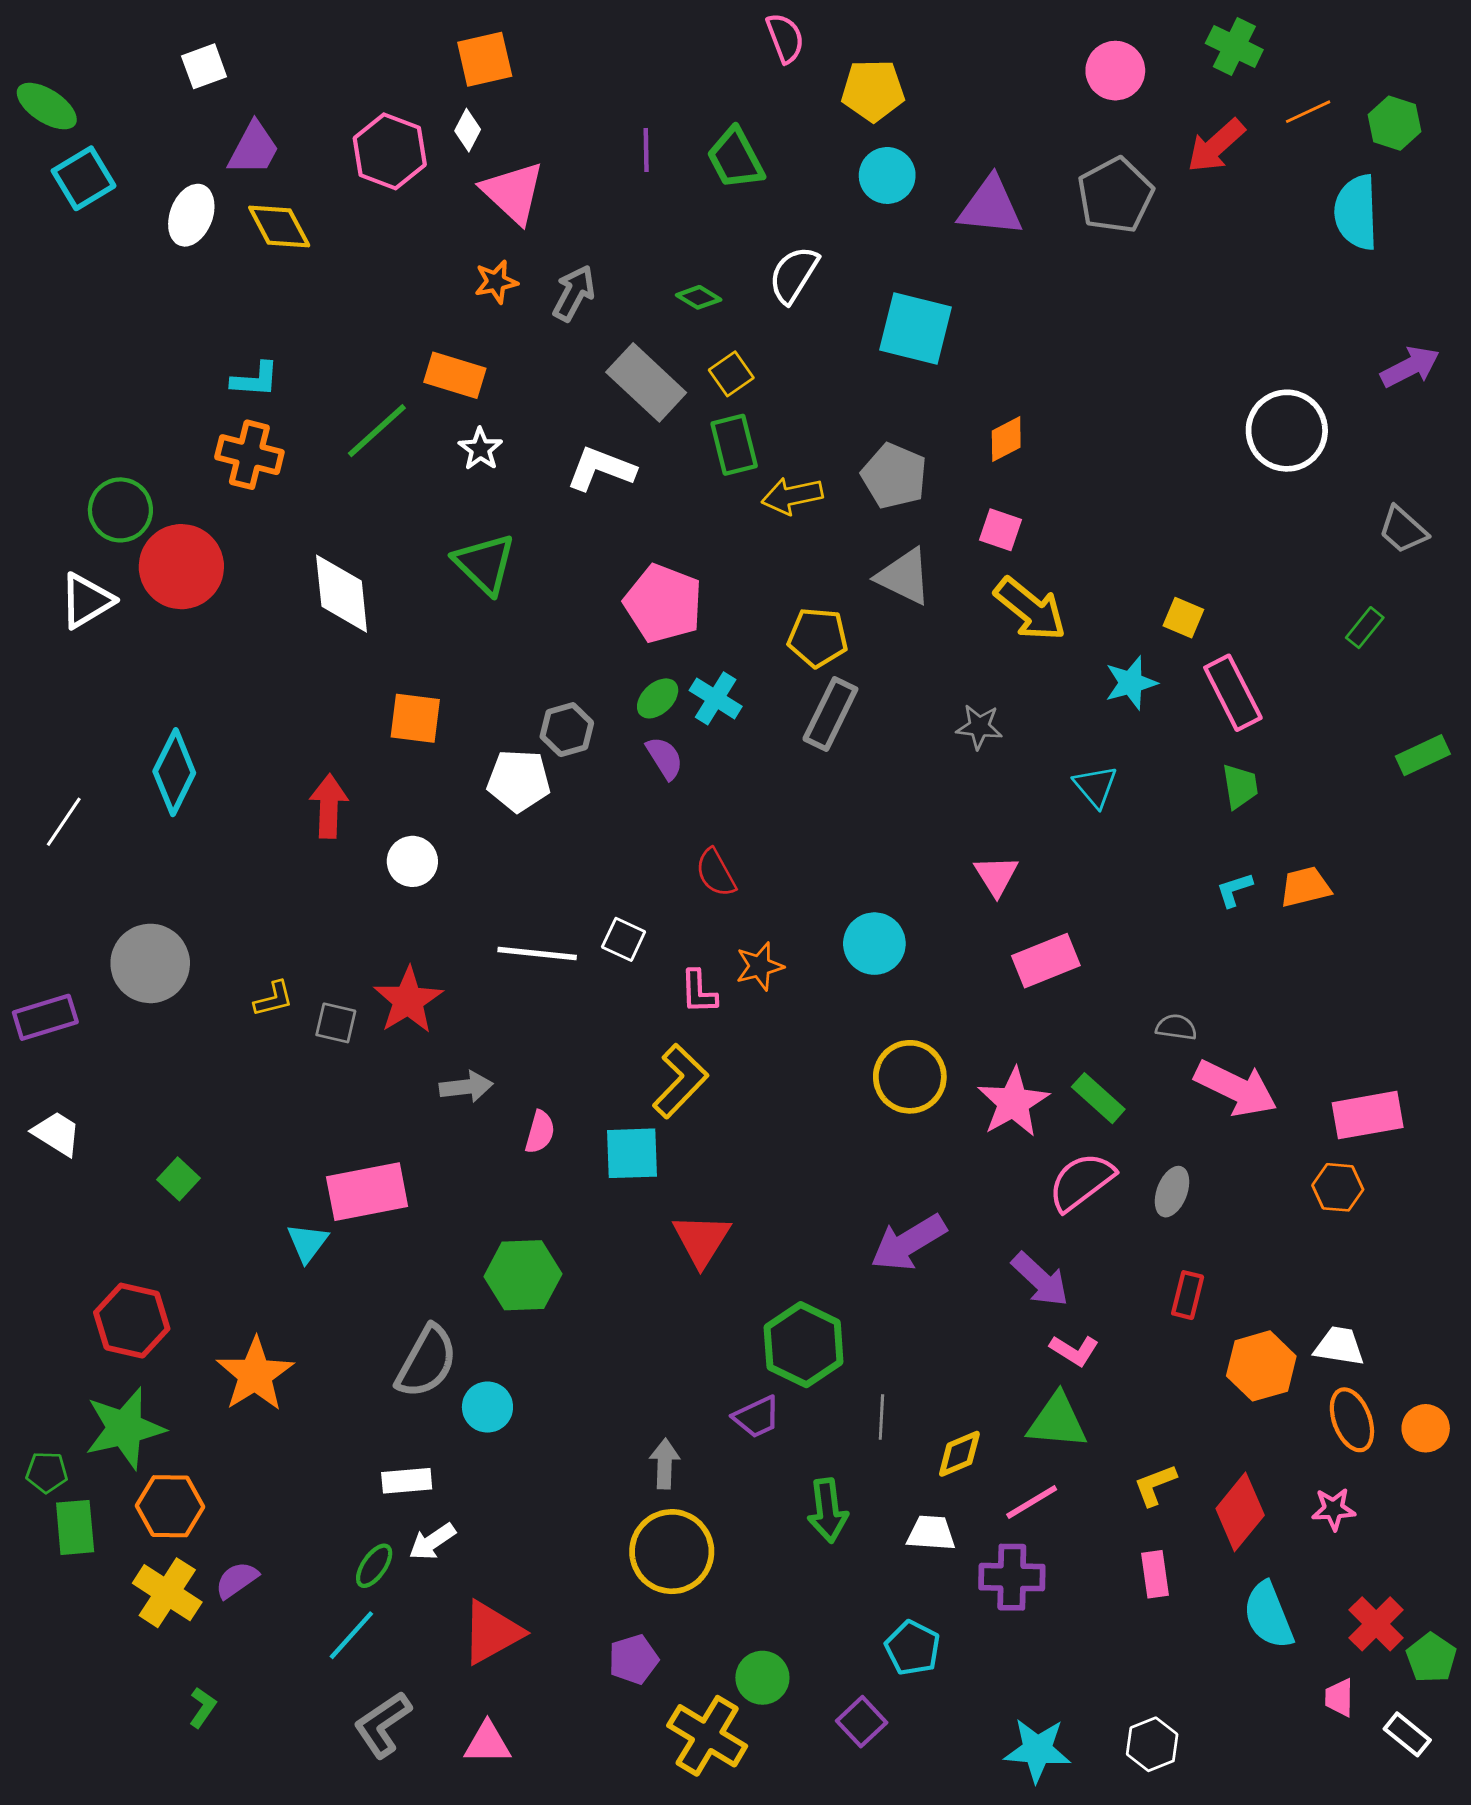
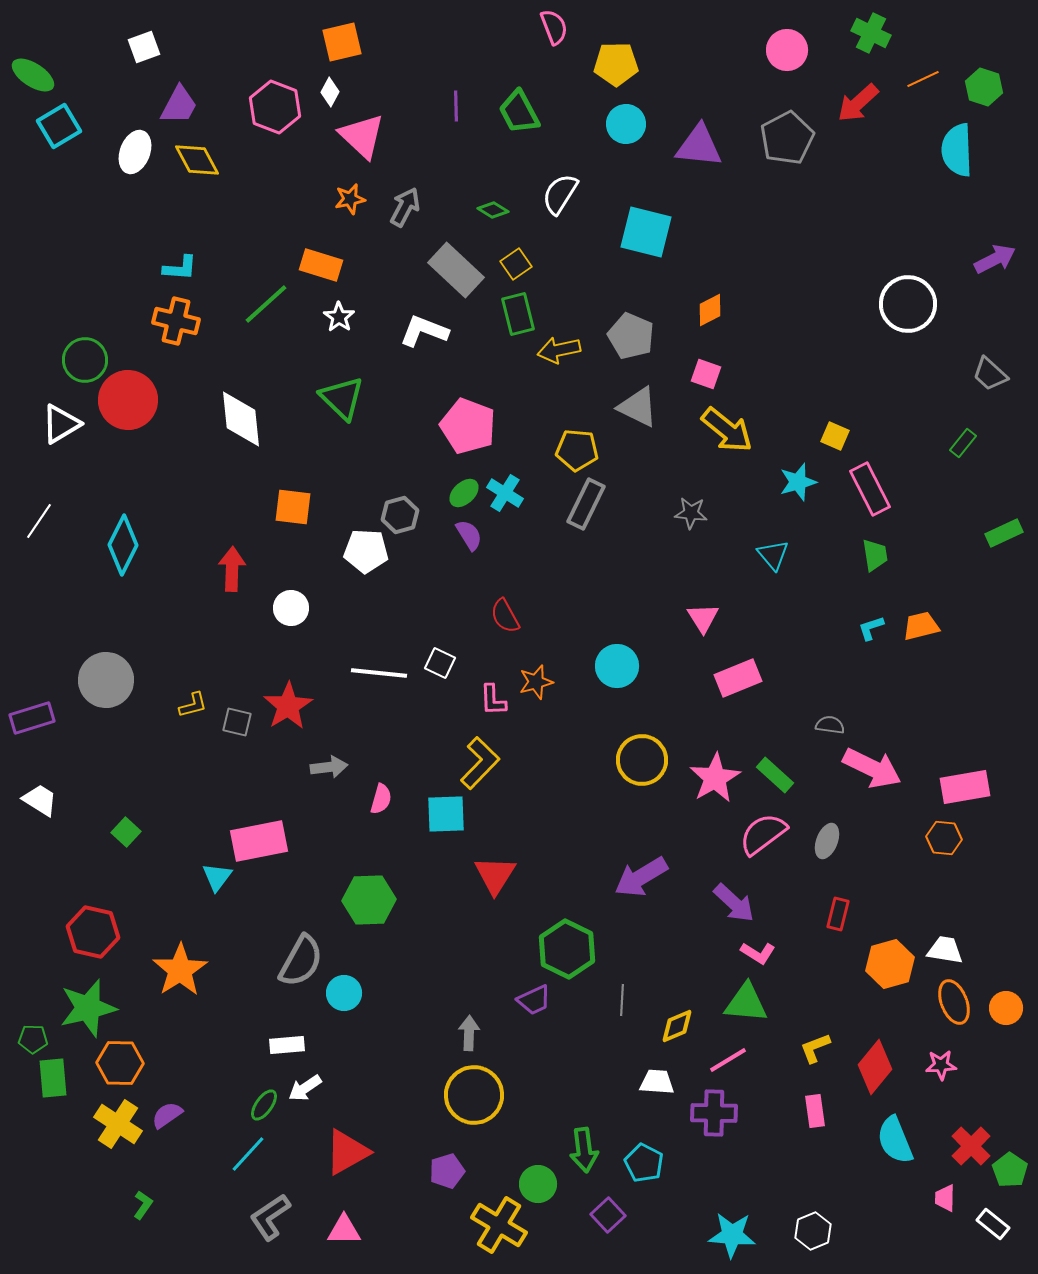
white line: (64, 822) -> (39, 521), moved
green arrow: (828, 1510) -> (584, 1150), moved

